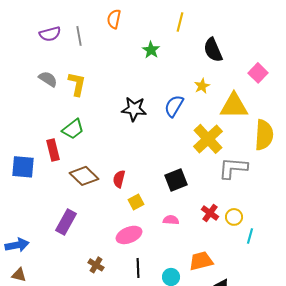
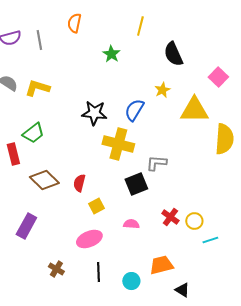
yellow L-shape: (77, 84) -> (37, 88), turned -85
yellow cross: (208, 139) -> (118, 144), moved, turned -32
gray L-shape: (233, 168) -> (156, 163), moved, size x0.7
cyan line: (250, 236) -> (210, 240), turned 56

